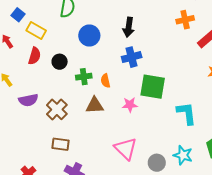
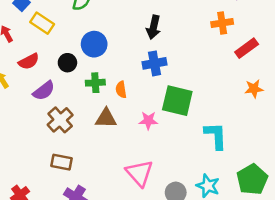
blue circle: (89, 35) -> (94, 44), moved
red semicircle: (35, 56) -> (29, 61), moved, turned 42
purple semicircle: (28, 100) -> (44, 91), moved, turned -30

